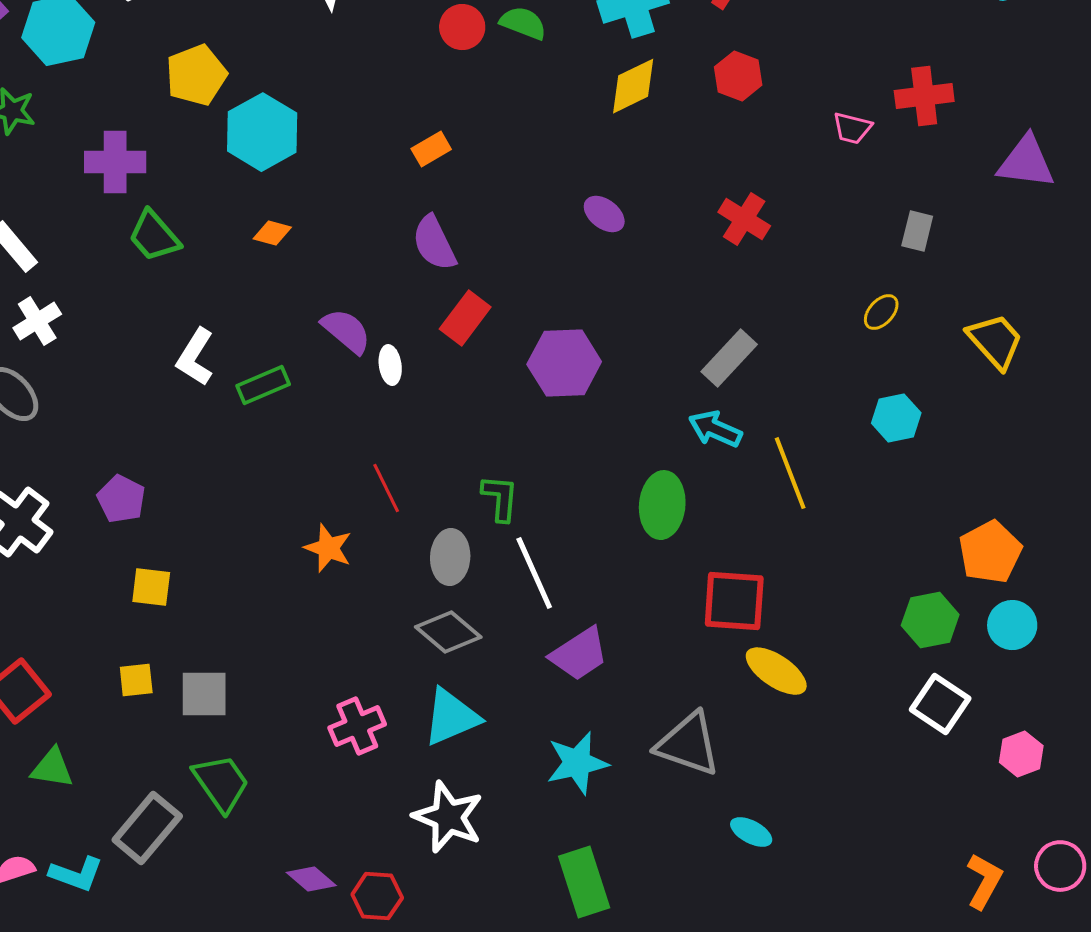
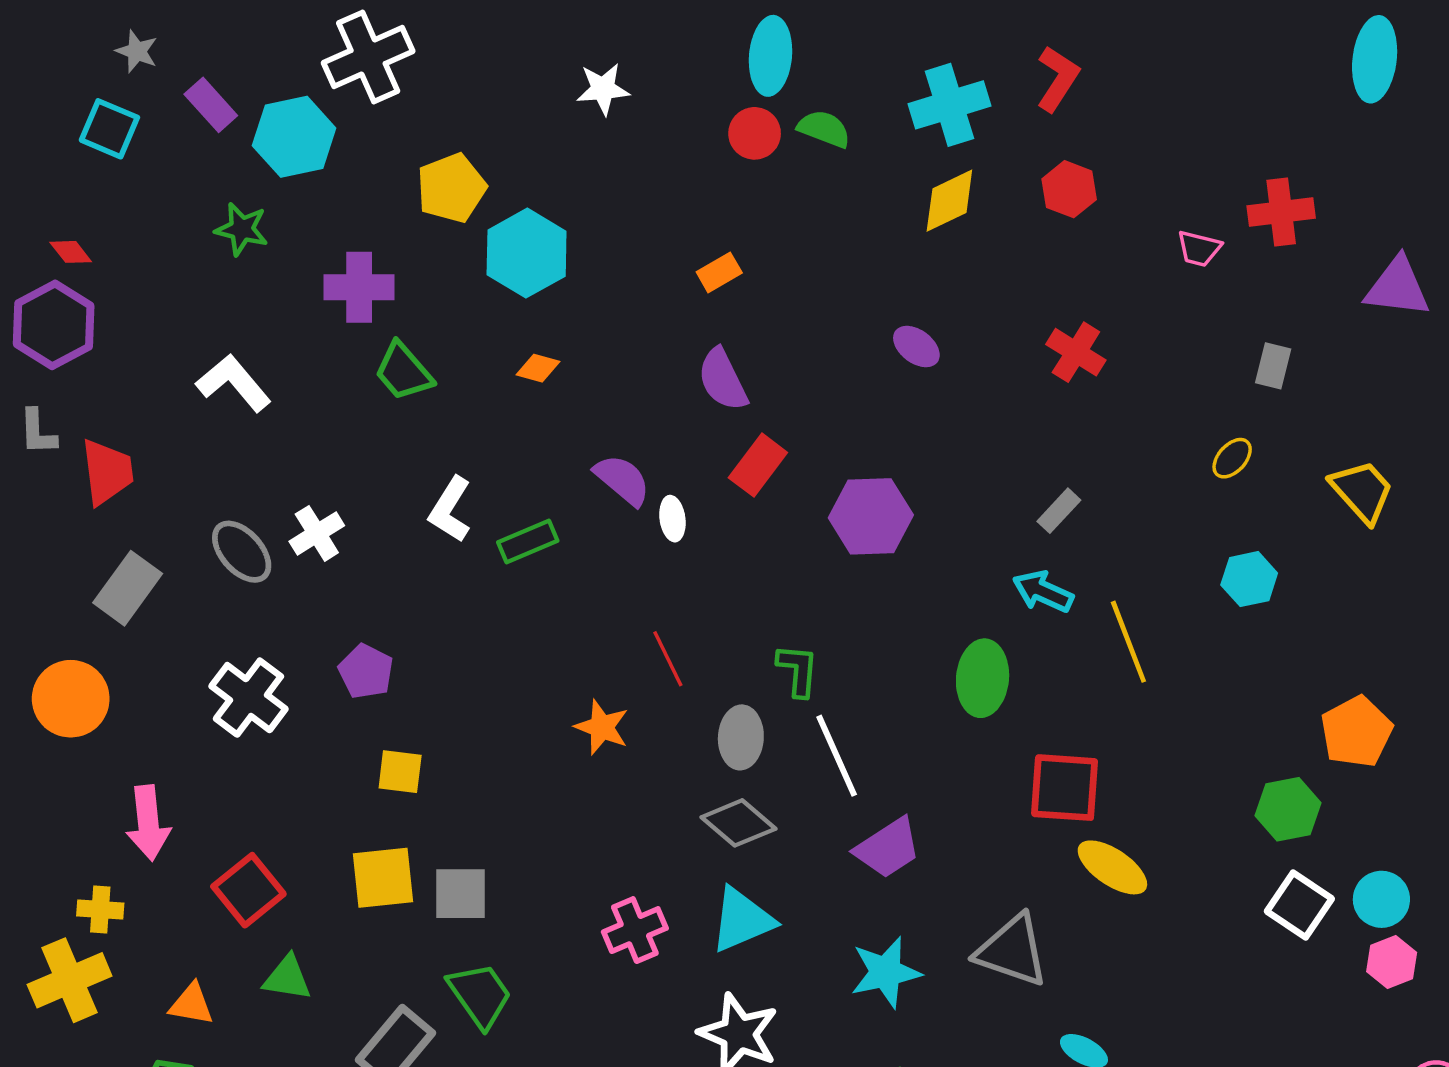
white cross: (37, 321) -> (317, 533), moved
gray rectangle: (729, 358) -> (1059, 511), size x0.7
cyan circle: (1012, 625) -> (1381, 899), moved
yellow square: (136, 680) -> (383, 878), size x1.6

